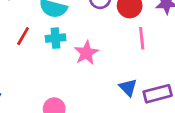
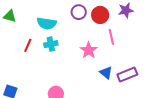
pink star: (86, 53) -> (89, 50), moved

